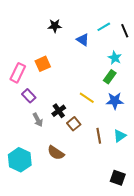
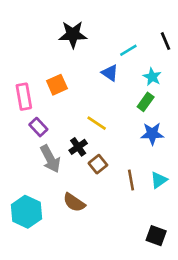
black star: (55, 26) -> (73, 34), size x1.5
cyan line: (104, 27) -> (128, 50), moved
blue triangle: (83, 40) -> (110, 73), moved
pink rectangle: (18, 73) -> (24, 97), turned -36
yellow line: (87, 98) -> (97, 123), moved
gray arrow: (38, 120) -> (50, 159), size x1.5

